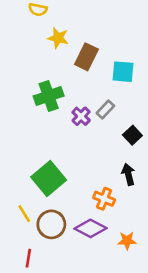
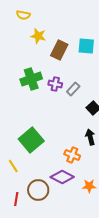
cyan square: (123, 72) -> (86, 46), moved
purple cross: (81, 116) -> (55, 84), moved, turned -32
brown circle: (51, 224) -> (38, 190), moved

